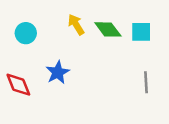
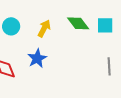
yellow arrow: (76, 25) -> (44, 28), moved, turned 60

